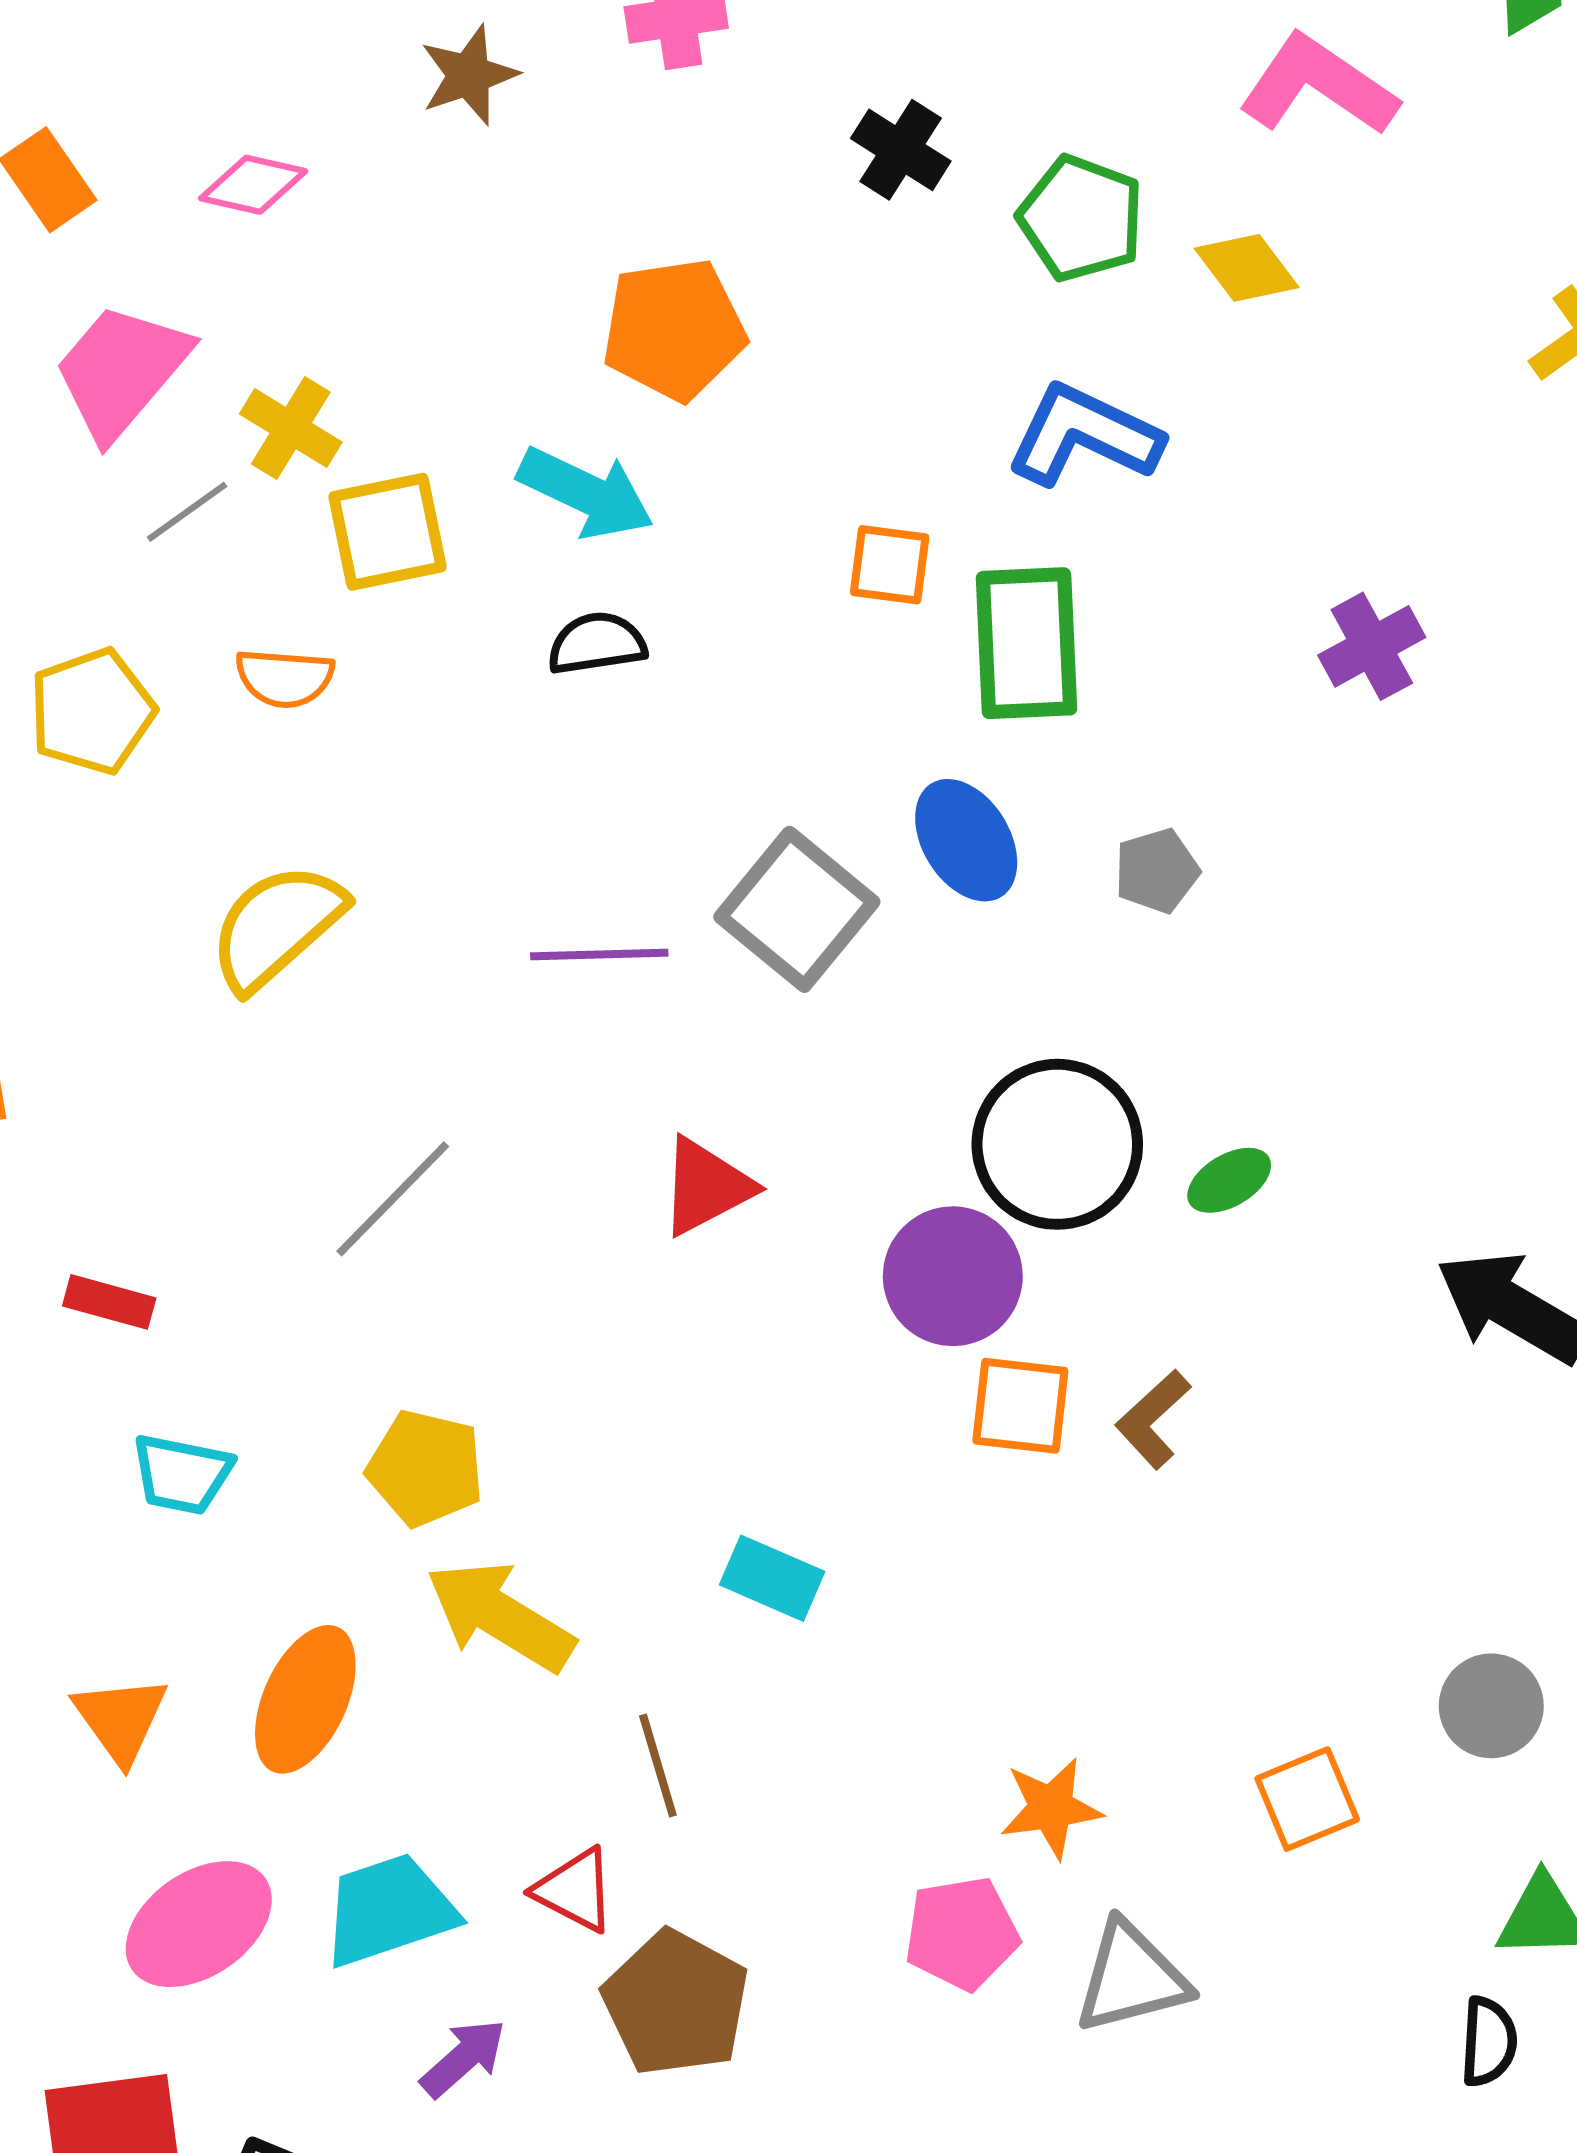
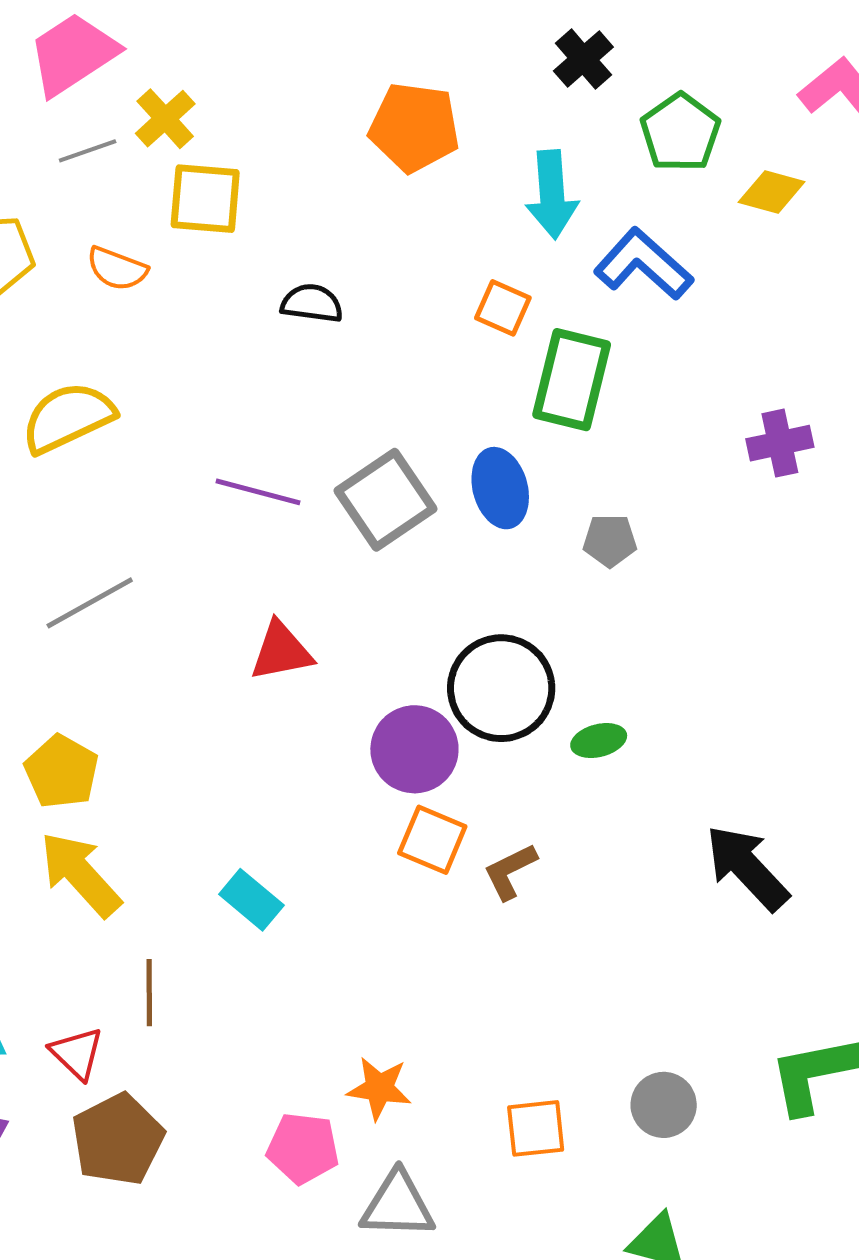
yellow diamond: (1247, 268) -> (772, 192), turned -54
cyan arrow: (586, 493) -> (552, 195), moved, turned 44

